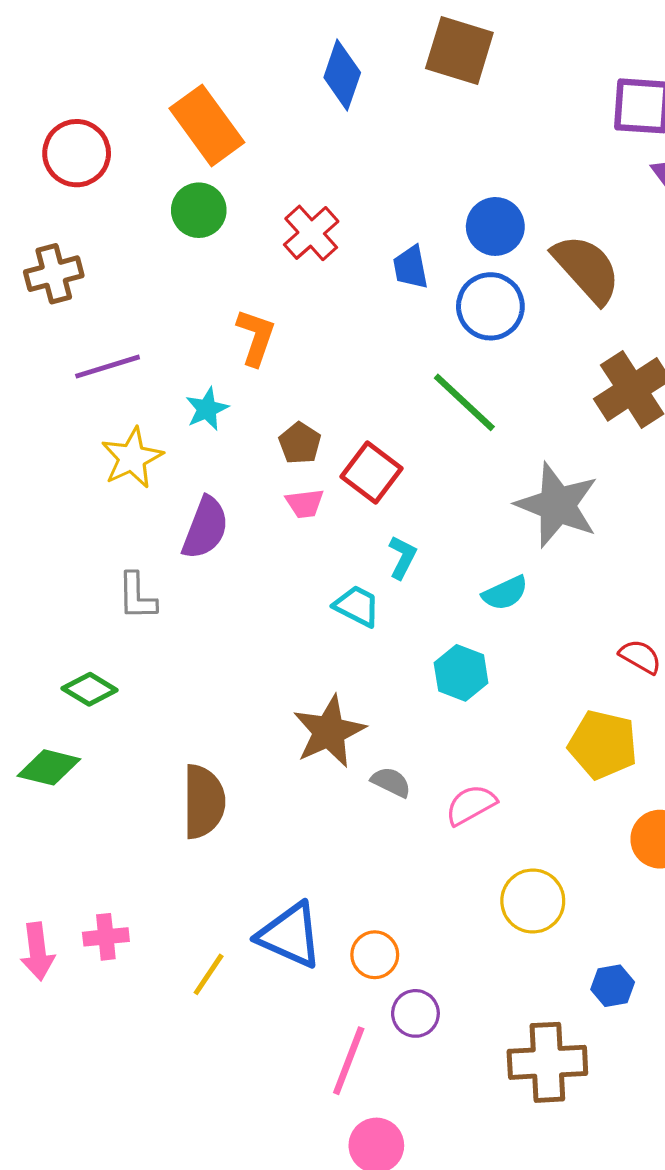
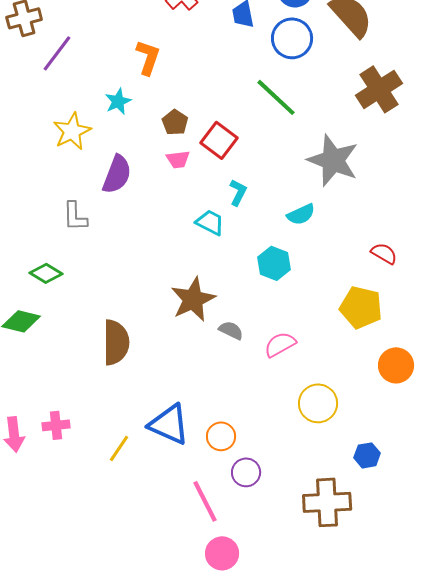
purple line: (108, 367) -> (57, 53), moved, turned -36
pink line: (349, 1061) -> (205, 501), turned -48

